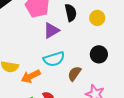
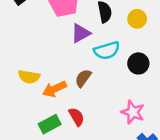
cyan semicircle: (54, 59) -> (107, 50), moved
brown semicircle: (74, 74) -> (83, 78), moved

